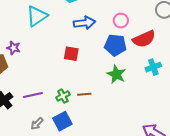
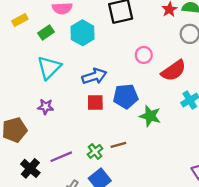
blue arrow: (84, 23) -> (94, 76), moved
blue pentagon: (115, 45) -> (126, 96), moved
purple star: (14, 48) -> (46, 107), moved

